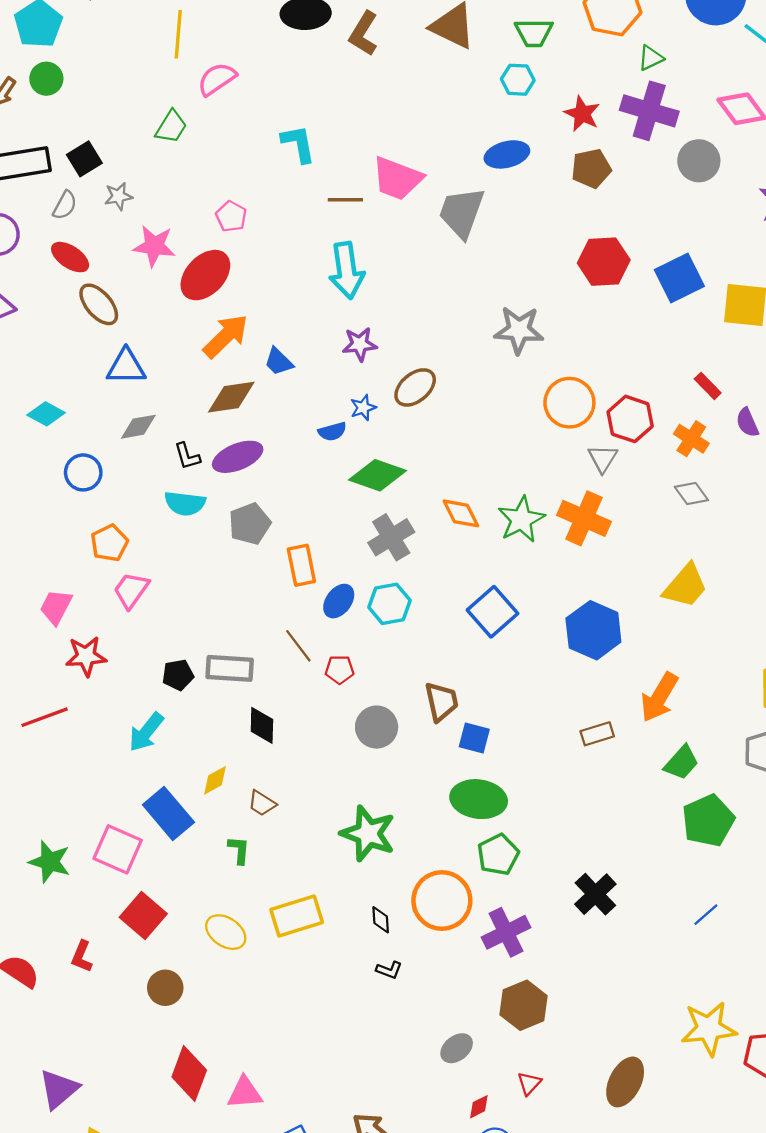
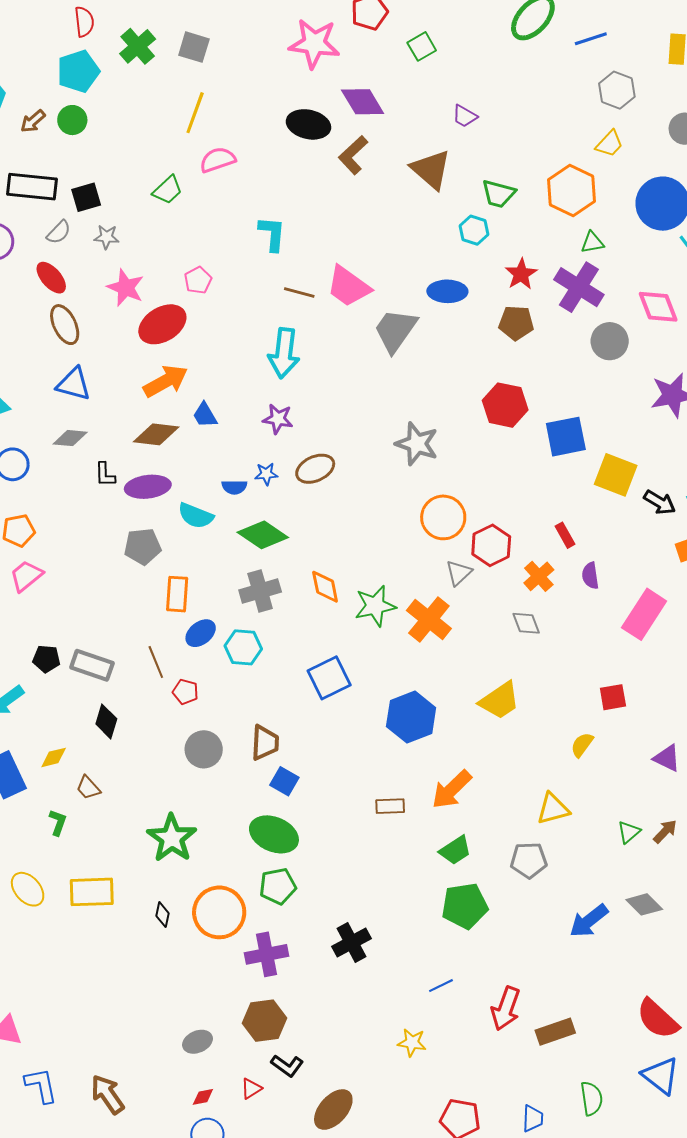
cyan semicircle: (185, 503) -> (196, 516), moved
black L-shape: (389, 970) -> (287, 1066), moved, size x1.4
yellow star: (709, 1029) -> (412, 1043), moved, size x0.6

